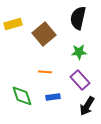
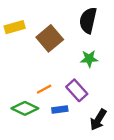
orange line: (45, 72) -> (44, 89), moved, turned -32
purple rectangle: (80, 80) -> (77, 90), moved
green diamond: (22, 96) -> (25, 108), turned -45

